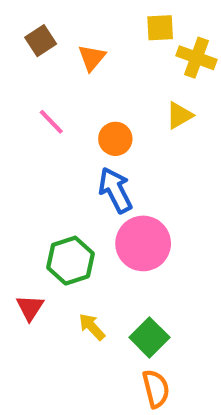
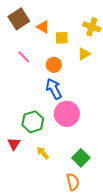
yellow square: (160, 28) -> (62, 38), moved
brown square: (41, 41) -> (19, 19), size x1.5
orange triangle: (92, 58) -> (43, 27), turned -40
green square: (149, 337) -> (81, 158), moved

